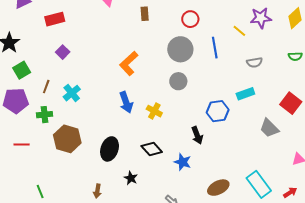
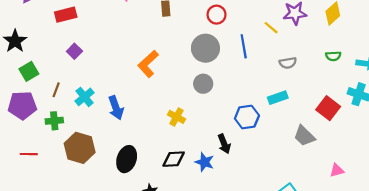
blue arrow: (126, 102) -> (116, 108), moved
black diamond: (152, 149) -> (174, 159), turned -50
blue star: (183, 162) -> (205, 162), moved

